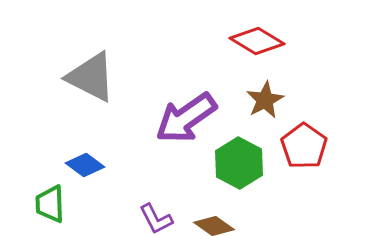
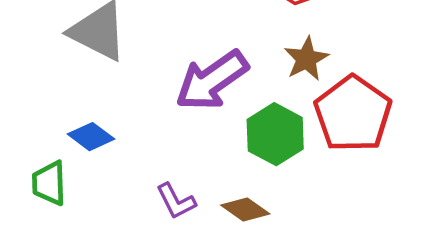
red pentagon: (304, 146) -> (353, 114), size x1.4

